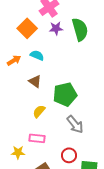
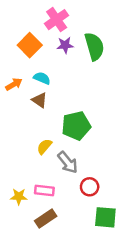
brown triangle: (35, 81) -> (39, 100), moved
gray arrow: (75, 124) -> (68, 162), moved
pink rectangle: (37, 138) -> (44, 190), moved
red circle: (69, 155) -> (90, 187), moved

